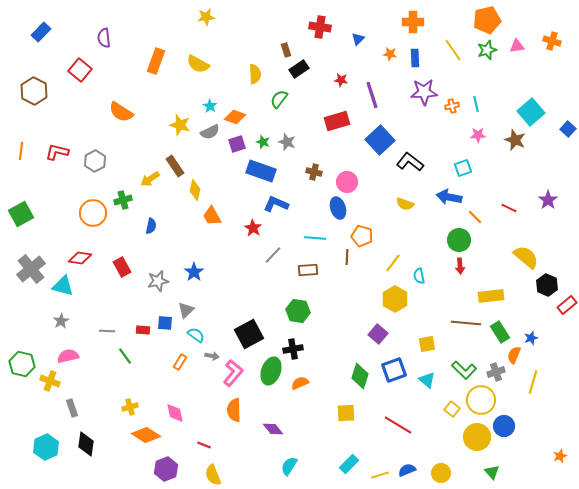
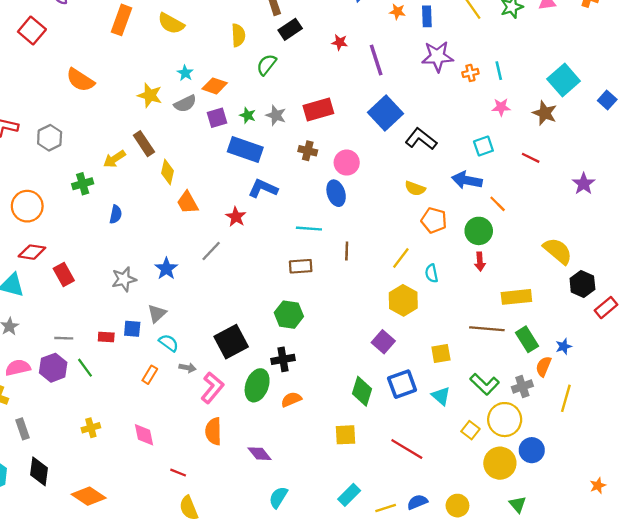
red rectangle: (337, 121) -> (318, 109), moved
red line: (509, 208) -> (531, 158), moved
orange circle: (93, 213) -> (27, 206), moved
orange pentagon: (362, 236) -> (434, 220), moved
gray line: (273, 255) -> (211, 251), moved
red rectangle: (122, 267) -> (64, 275), moved
orange diamond: (146, 435) -> (89, 496), moved
purple hexagon: (166, 469) -> (53, 368), moved

